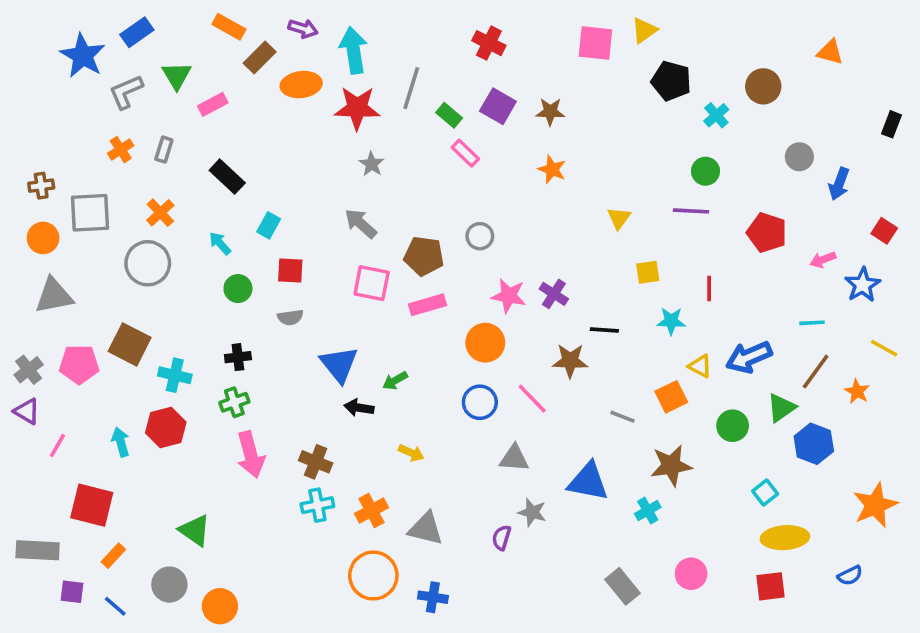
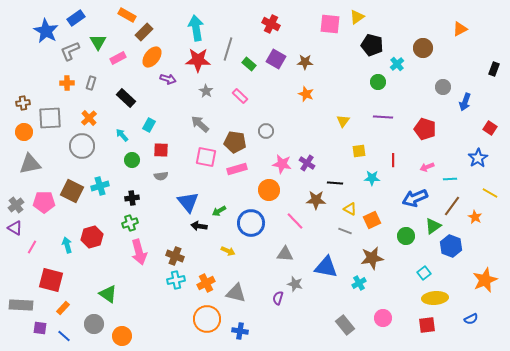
purple arrow: (303, 29) -> (168, 79), moved
orange triangle: (830, 52) -> (460, 29), turned -42
orange ellipse: (301, 85) -> (152, 57), moved, turned -45
orange cross: (121, 150) -> (67, 83), turned 32
pink rectangle: (465, 153) -> (240, 96), moved
green circle: (705, 171) -> (378, 82), moved
pink arrow: (823, 260) -> (427, 167), moved
yellow triangle: (700, 366) -> (350, 209), moved
cyan cross: (175, 375) -> (100, 186), moved, turned -30
blue circle: (480, 402) -> (251, 223), moved, size x1.4

